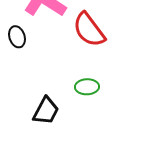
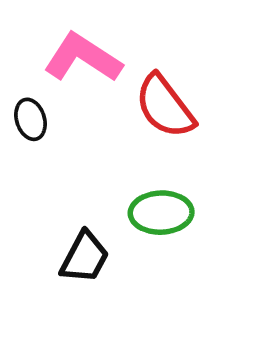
green ellipse: (87, 87) -> (161, 213), size x1.4

